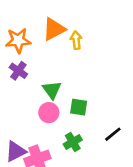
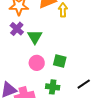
green triangle: (52, 90) -> (35, 37), moved
green cross: (73, 142) -> (53, 87), turned 32

